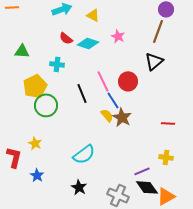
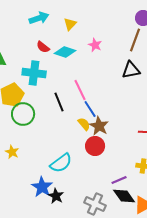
yellow triangle: (93, 15) -> (70, 24), turned 48
black triangle: (154, 61) -> (131, 70), turned 30
cyan cross: (57, 64) -> (34, 73), size x1.6
red circle: (128, 81) -> (95, 146), moved
blue star: (37, 175) -> (42, 187), moved, size x1.5

